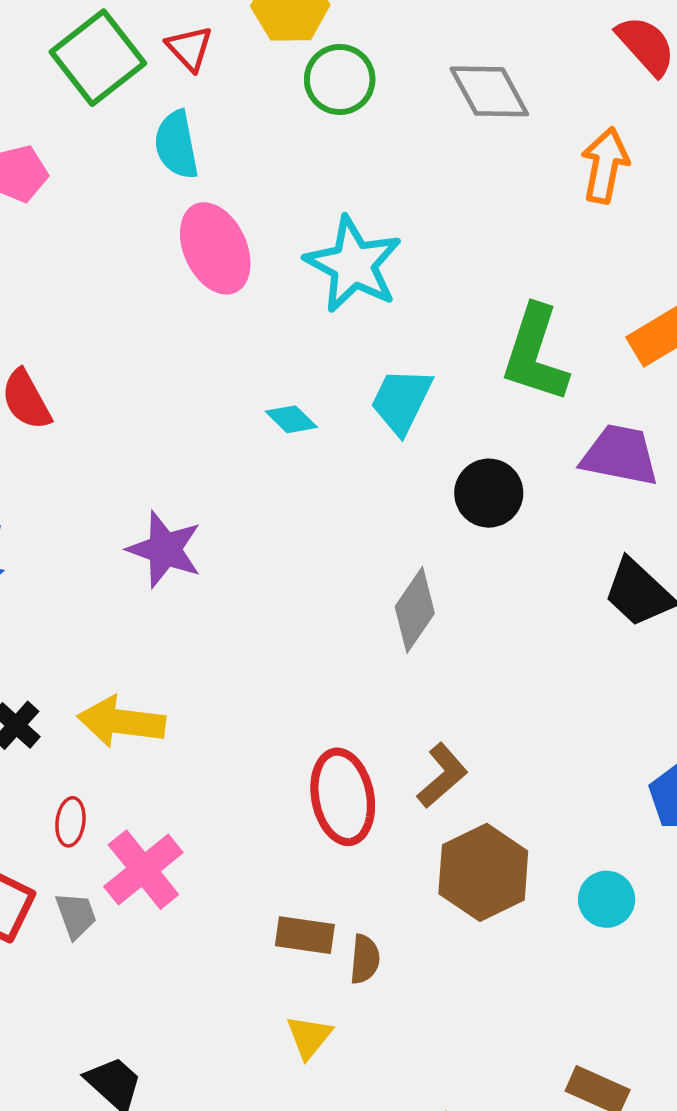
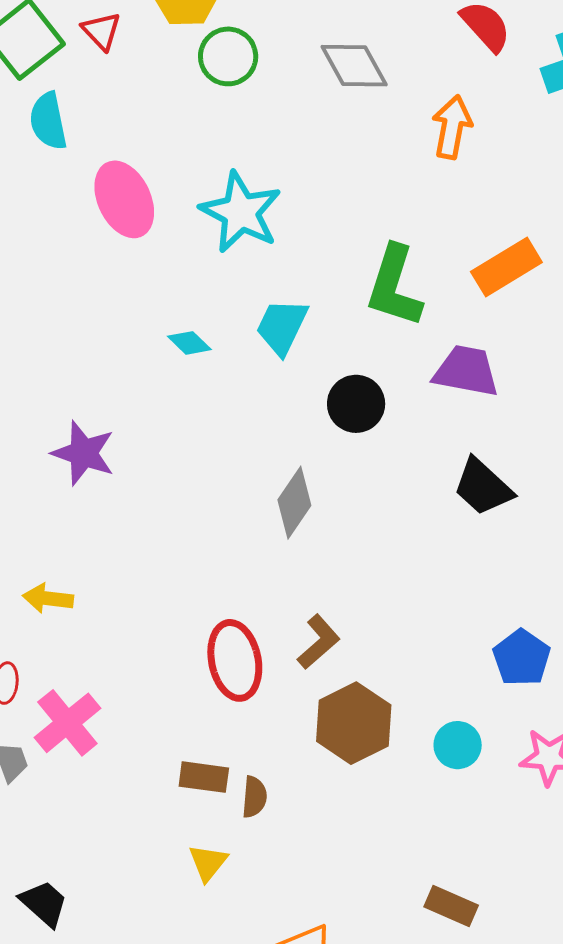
cyan semicircle: (176, 145) -> (48, 121), moved
yellow arrow: (121, 722) -> (48, 598), size x0.7

